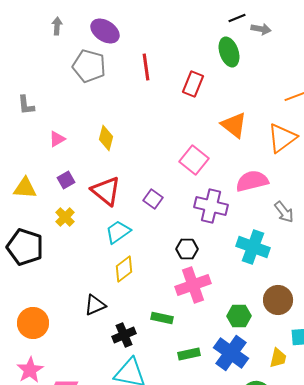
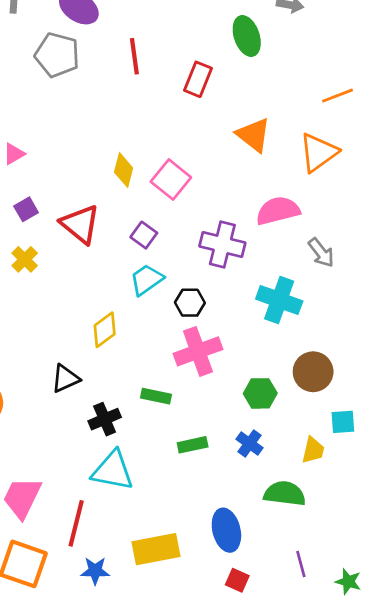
yellow diamond: (106, 138) -> (124, 170), moved
pink square: (194, 160) -> (171, 180), moved
cyan trapezoid: (118, 232) -> (147, 280), moved
blue cross: (231, 353) -> (249, 443), size x0.6

